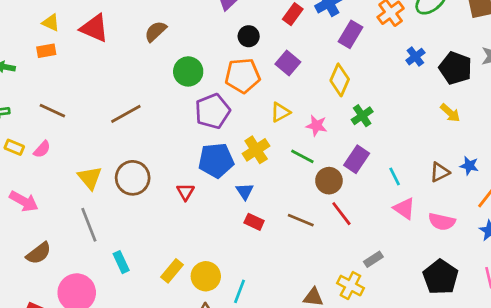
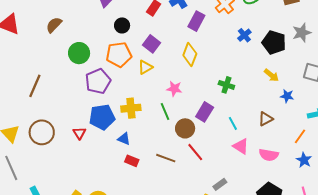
yellow triangle: (280, 112) -> (145, 67), moved
brown line: (126, 114) -> (35, 86), turned -35
green cross: (362, 116) -> (226, 85), moved, turned -35
yellow cross: (256, 150) -> (131, 108), turned 30
green line: (302, 156) -> (165, 112), turned 42
blue star: (469, 166) -> (287, 96), moved
blue triangle: (245, 191) -> (124, 139), turned -32
red triangle: (185, 192) -> (79, 133), moved

